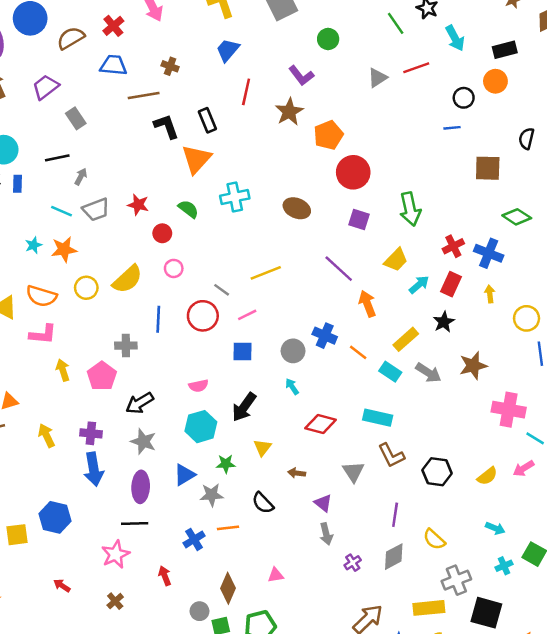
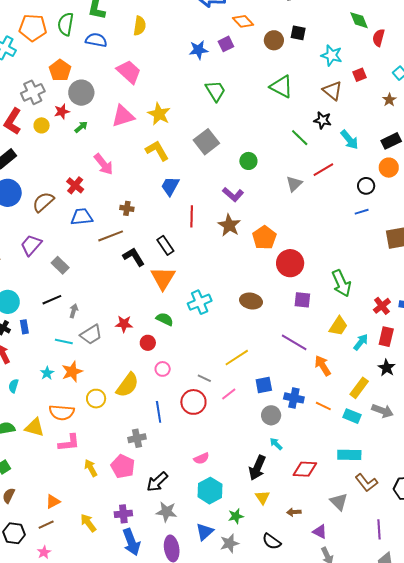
blue square: (242, 351) -> (264, 385), moved
black arrow: (244, 407) -> (257, 468), moved

